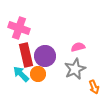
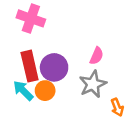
pink cross: (19, 28) -> (31, 18), moved
pink semicircle: (78, 47) -> (97, 56), turned 128

